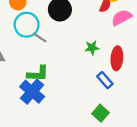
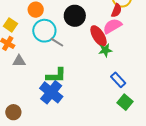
pink semicircle: (122, 18) -> (112, 26), moved
red ellipse: (117, 58) -> (98, 36), moved, turned -35
green square: (101, 113) -> (125, 102), moved

